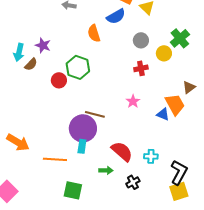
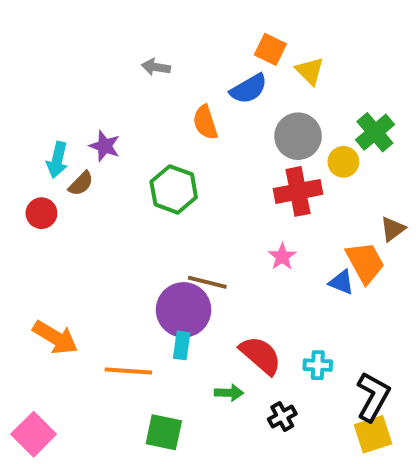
gray circle: (141, 40) -> (298, 136), size x1.5
red cross: (141, 68) -> (298, 191), size x1.6
red circle: (59, 80) -> (41, 213), moved

